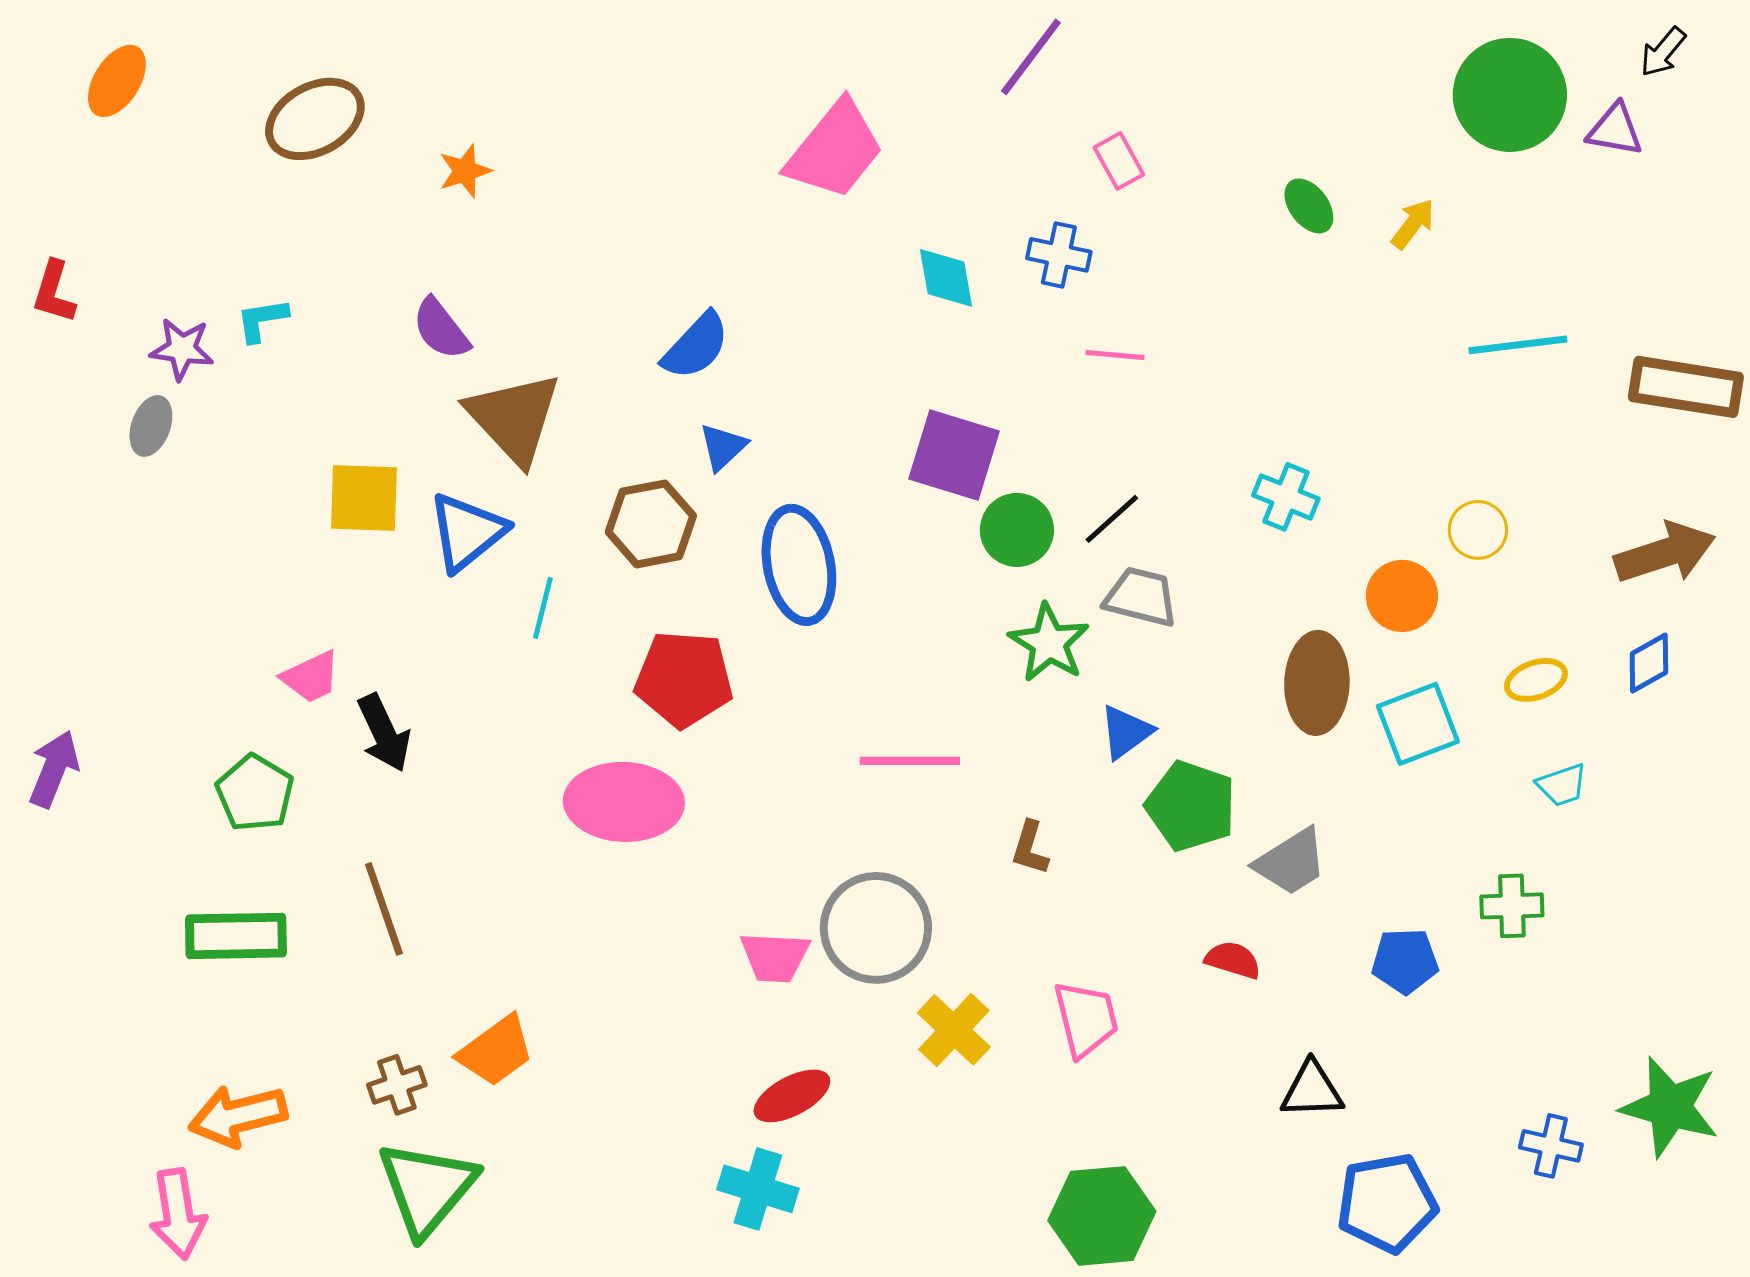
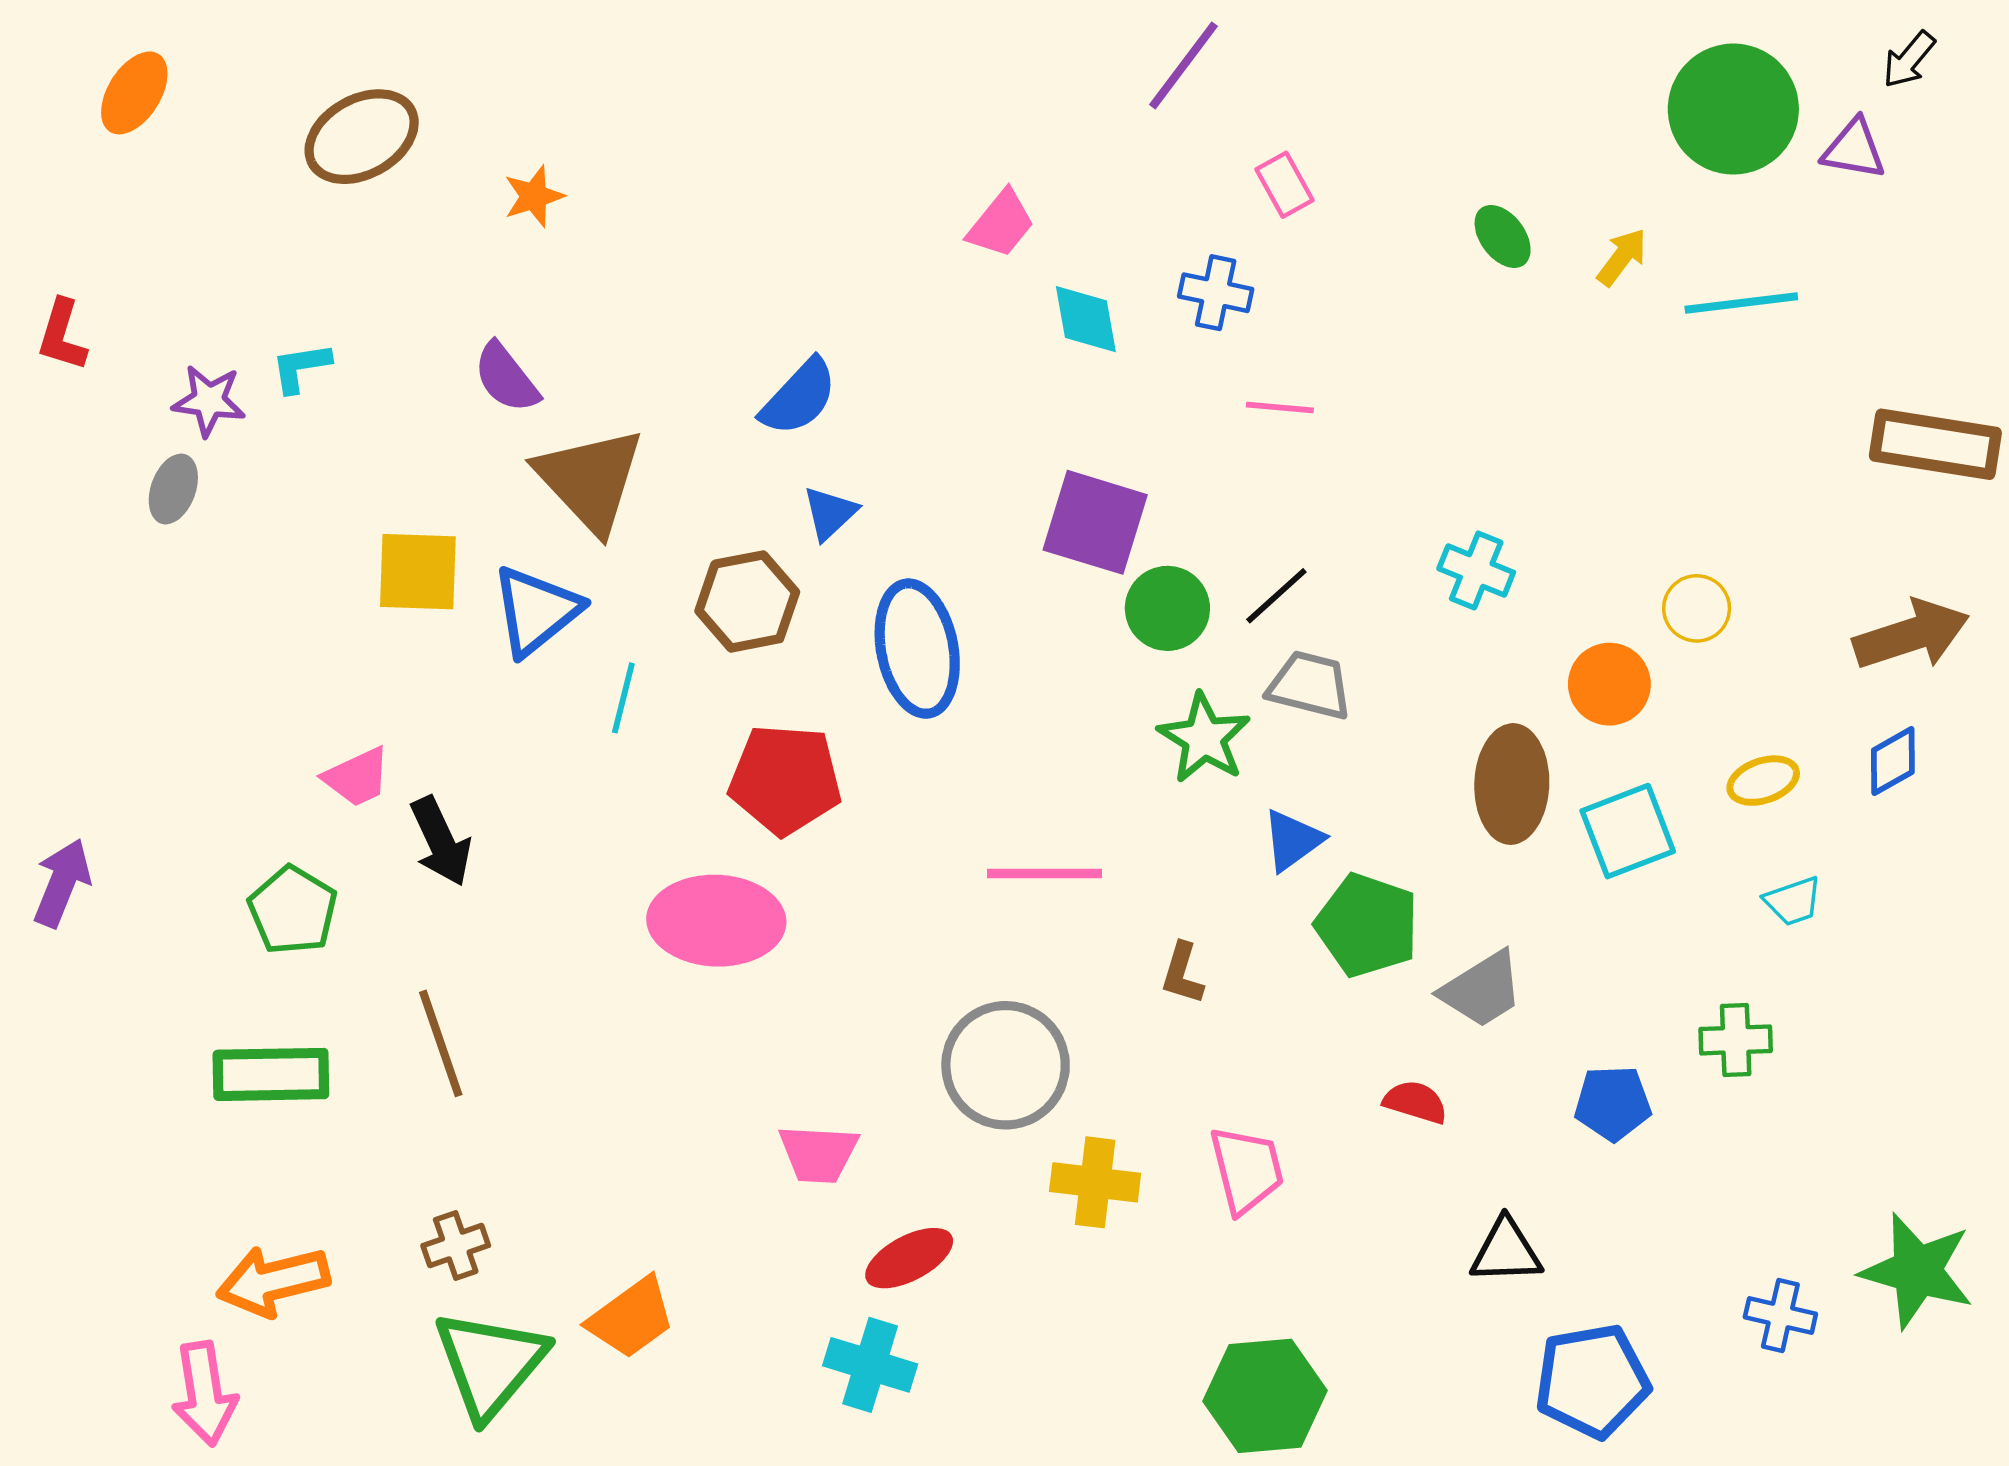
pink trapezoid: (835, 150) -> (1001, 224), moved, size x0.6
cyan line: (1518, 345) -> (1741, 303), moved
pink trapezoid: (775, 957) -> (818, 1154), moved
yellow cross: (954, 1030) -> (1095, 1182), turned -36
orange trapezoid: (496, 1051) -> (631, 1318), moved

